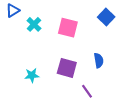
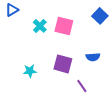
cyan cross: (34, 24) -> (40, 26), moved
blue semicircle: (99, 60) -> (93, 57), turned 96

